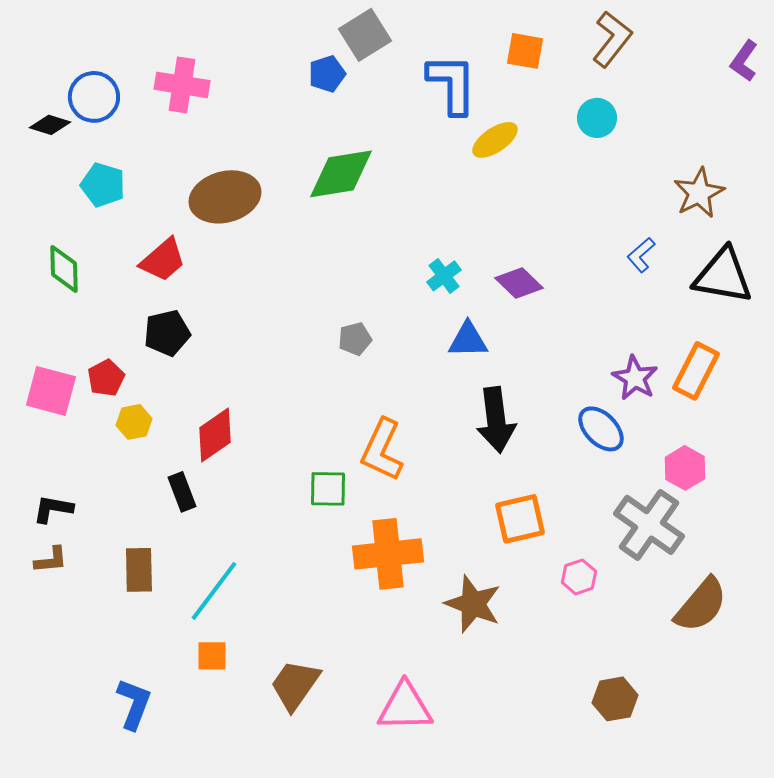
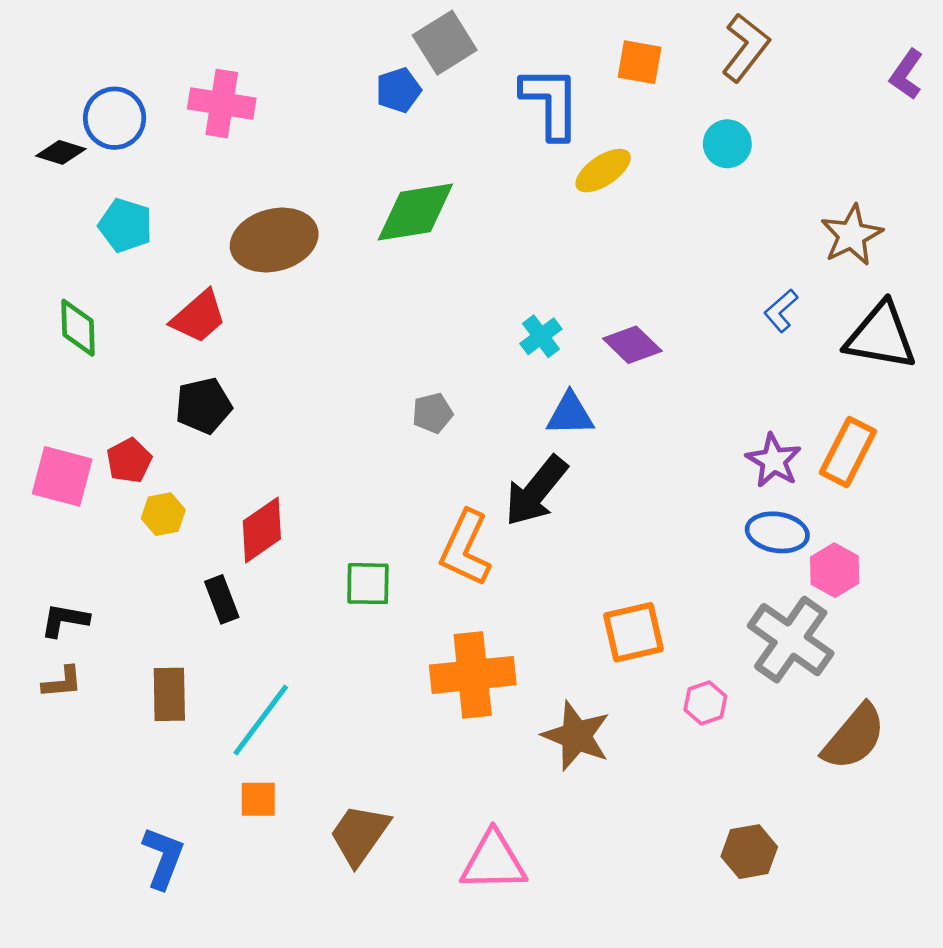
black arrow: (496, 420) -> (536, 491), moved, turned 46
blue ellipse: (601, 429) -> (777, 532), moved, turned -36
green square: (328, 489) -> (368, 584), moved

